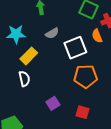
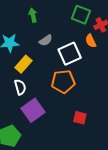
orange pentagon: (86, 76) -> (63, 82), moved
purple square: (53, 103) -> (33, 110), moved, size x1.6

